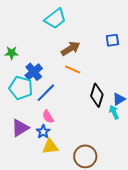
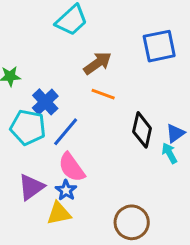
blue square: (112, 40) -> (159, 46), size x1.6
pink semicircle: (48, 117) -> (72, 167), size x1.5
yellow triangle: (50, 147) -> (59, 213), moved

